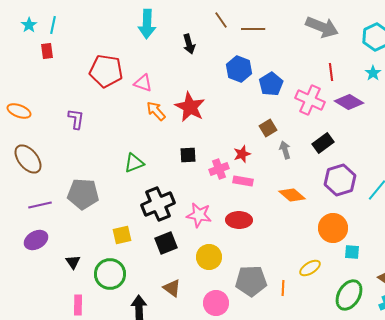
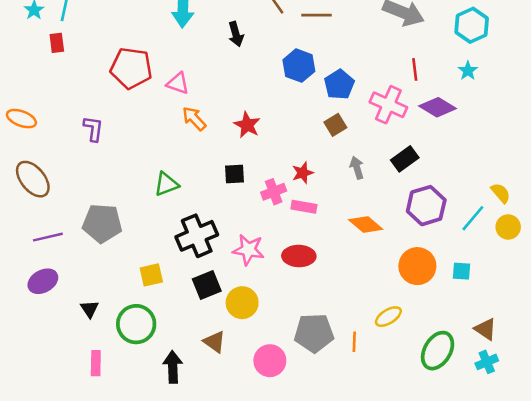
red star: (190, 107) -> (247, 125), moved, size x0.7
brown square: (268, 128) -> (335, 125), moved
cyan square: (352, 252) -> (462, 271), moved
yellow circle: (209, 257) -> (242, 303), moved

